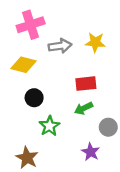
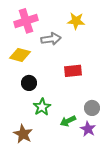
yellow star: (95, 42) -> (76, 21), moved
green arrow: (84, 108) -> (68, 121), moved
purple star: (91, 152) -> (88, 129), moved

